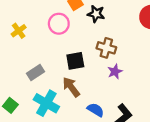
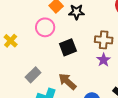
brown cross: (106, 48) -> (104, 40), moved
black square: (75, 61) -> (68, 47), moved

